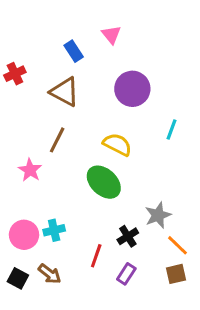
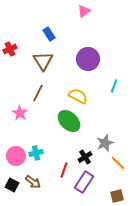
pink triangle: (111, 35) -> (84, 11), moved, turned 32
brown triangle: (65, 92) -> (43, 61), turned 30
purple rectangle: (126, 274) -> (84, 182), size x1.5
brown square: (176, 274) -> (117, 196), moved

